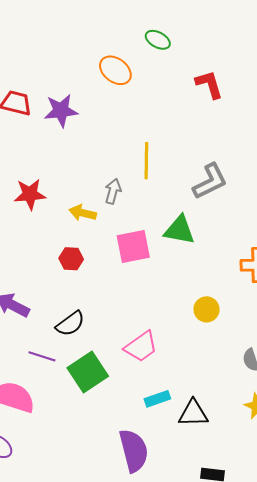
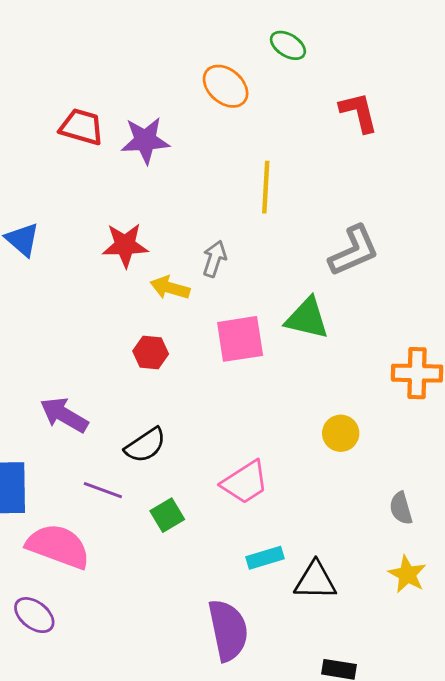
yellow line: (146, 161) -> (266, 187), moved
red star: (30, 194) -> (125, 245), moved
green square: (88, 372) -> (167, 515), size x0.6

